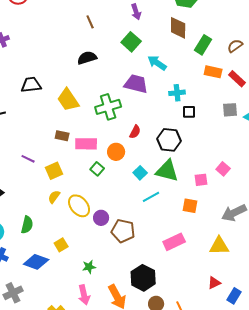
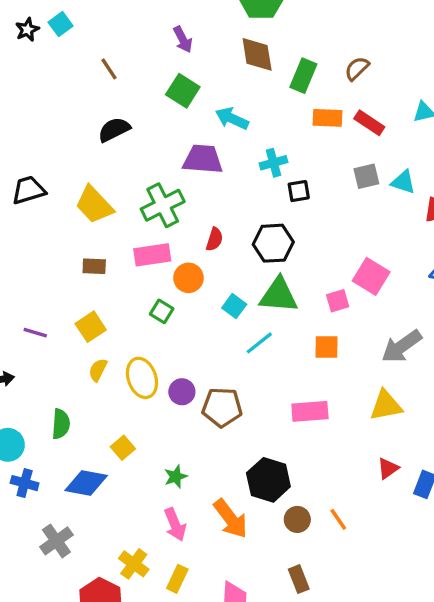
pink rectangle: (86, 144) -> (152, 255), moved
purple line: (28, 159) -> (35, 333), moved
pink square: (223, 169) -> (371, 276), size x1.5
yellow ellipse: (79, 206) -> (142, 378), turned 30
pink rectangle: (174, 242) -> (310, 411), turned 30

